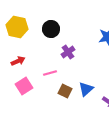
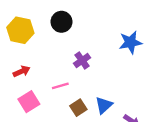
black circle: (51, 29) -> (61, 22), moved
brown square: (65, 91) -> (78, 108), turned 32

